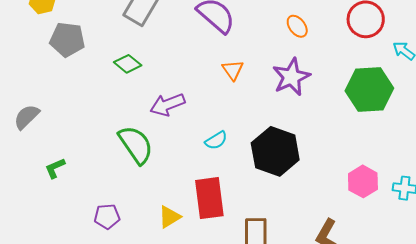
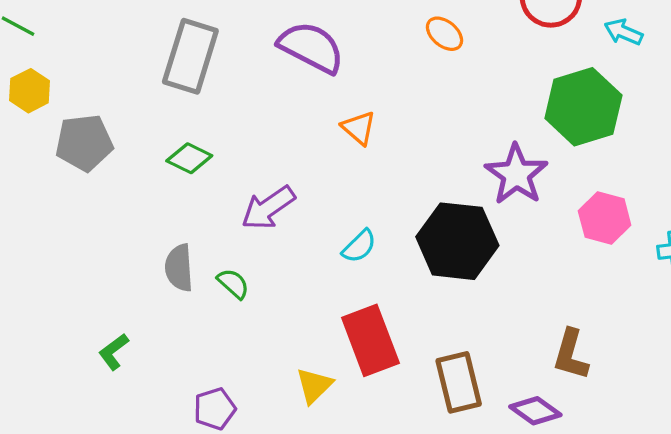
purple star: (291, 77) -> (516, 174), moved
gray semicircle: (27, 117) -> (179, 268), moved, turned -36
green semicircle: (136, 145) -> (233, 284), size x0.5
pink hexagon: (363, 181) -> (605, 218), moved

